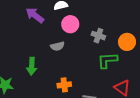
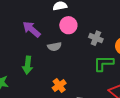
purple arrow: (35, 15) -> (32, 29), moved
orange cross: (64, 85) -> (59, 86), turned -32

